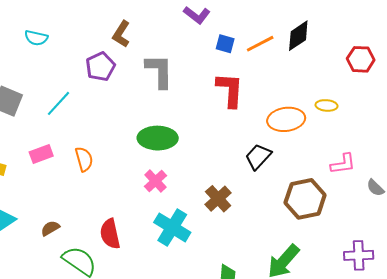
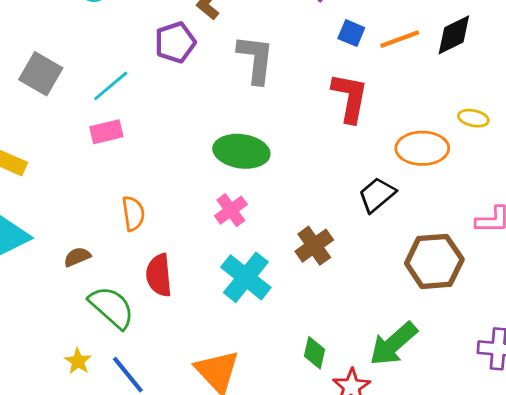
yellow ellipse: (327, 105) -> (473, 118), moved
pink rectangle: (41, 154) -> (106, 132), moved
orange semicircle: (84, 159) -> (133, 213), moved

